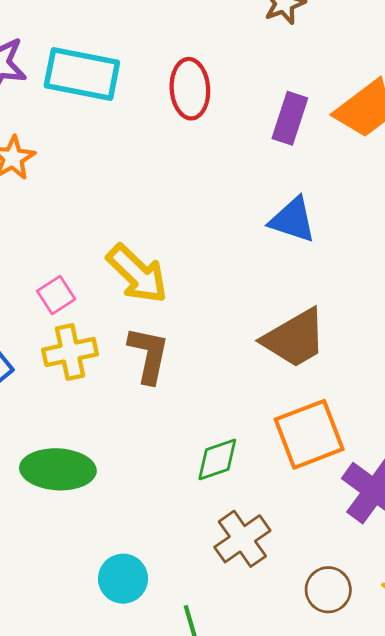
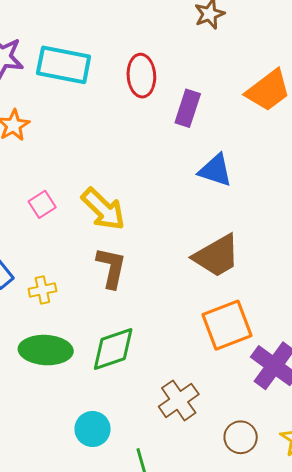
purple rectangle: (290, 118) -> (188, 108), moved
pink square: (56, 295) -> (42, 204), moved
yellow cross: (70, 352) -> (42, 290), moved, size x0.7
green diamond: (217, 460) -> (113, 349), moved, size x1.4

